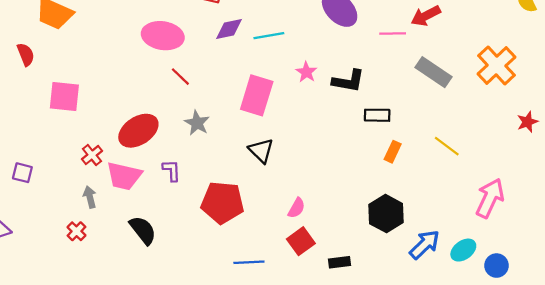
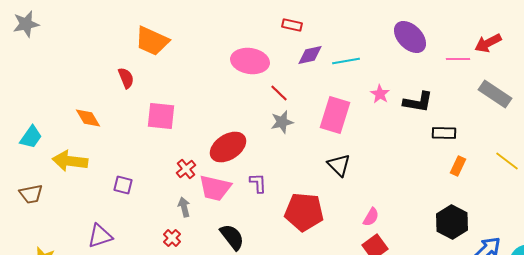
red line: (180, 77) -> (279, 93), moved
gray star: (197, 123) -> (282, 122), moved, turned 30

